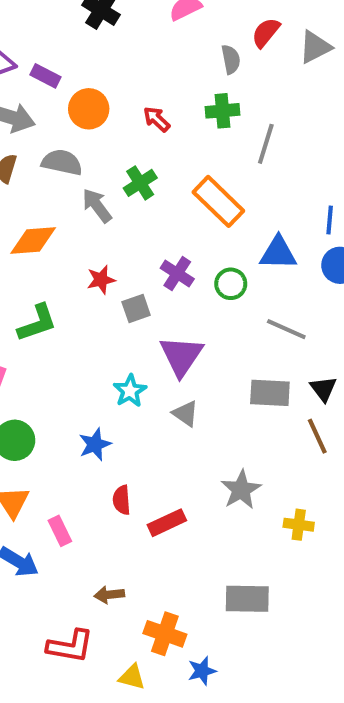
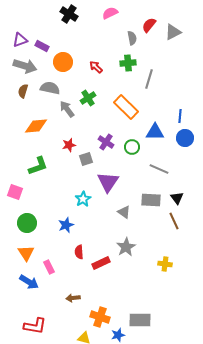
gray triangle: (185, 414) -> (124, 212), moved
gray star: (241, 490) -> (126, 247), moved
gray rectangle: (247, 599) -> (140, 320), moved
red L-shape: (70, 646) -> (35, 326), moved

